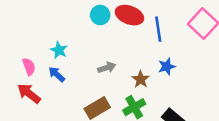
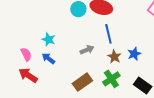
blue line: (158, 29) -> (108, 34), moved
blue star: (167, 67) -> (134, 54), moved

